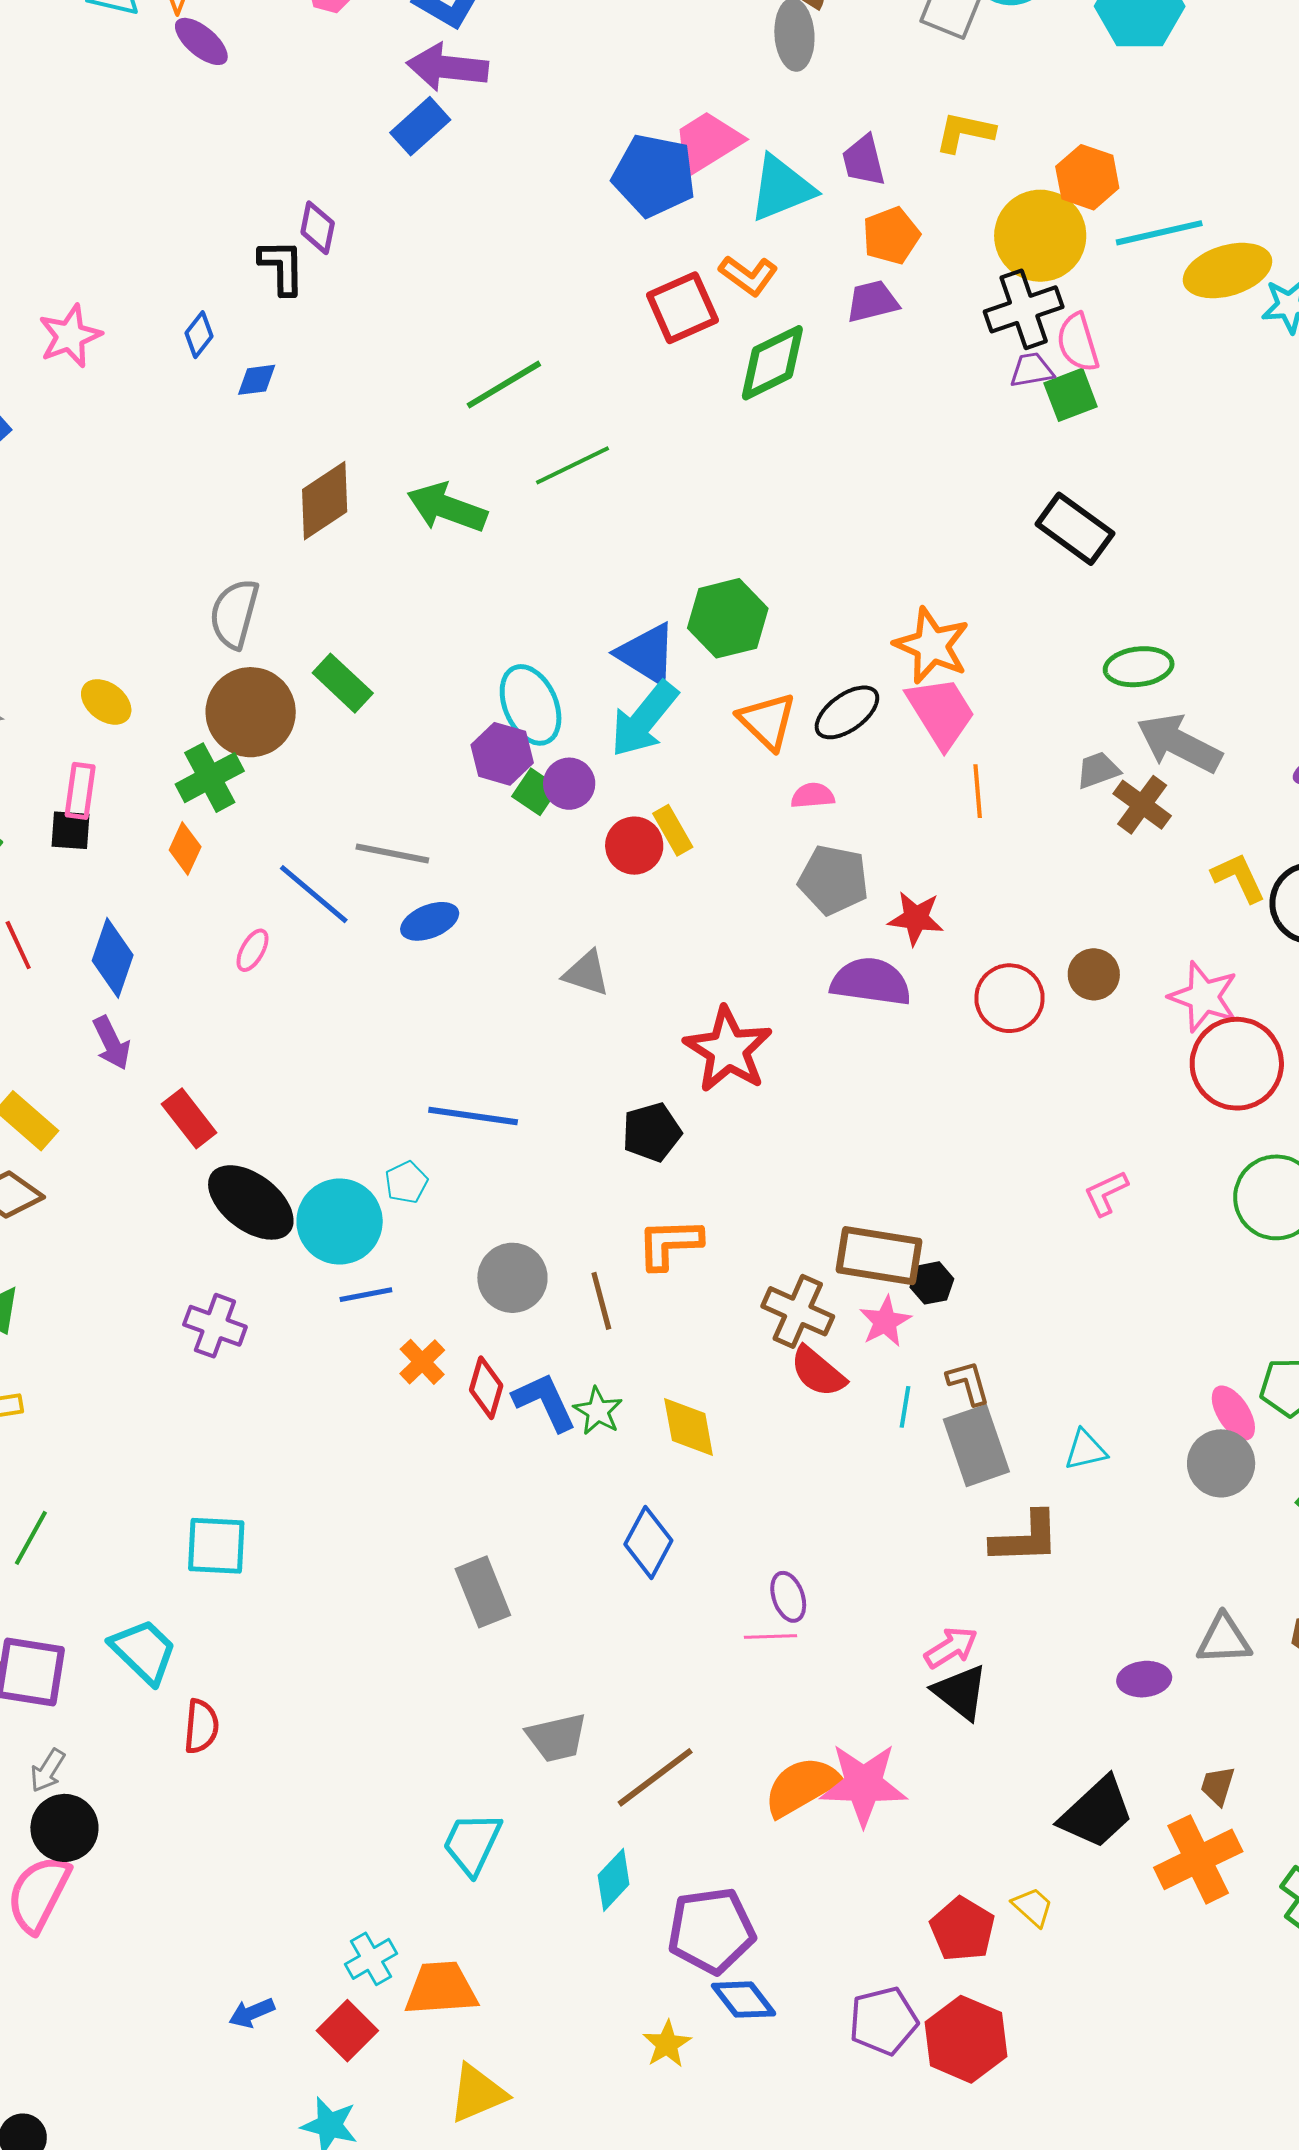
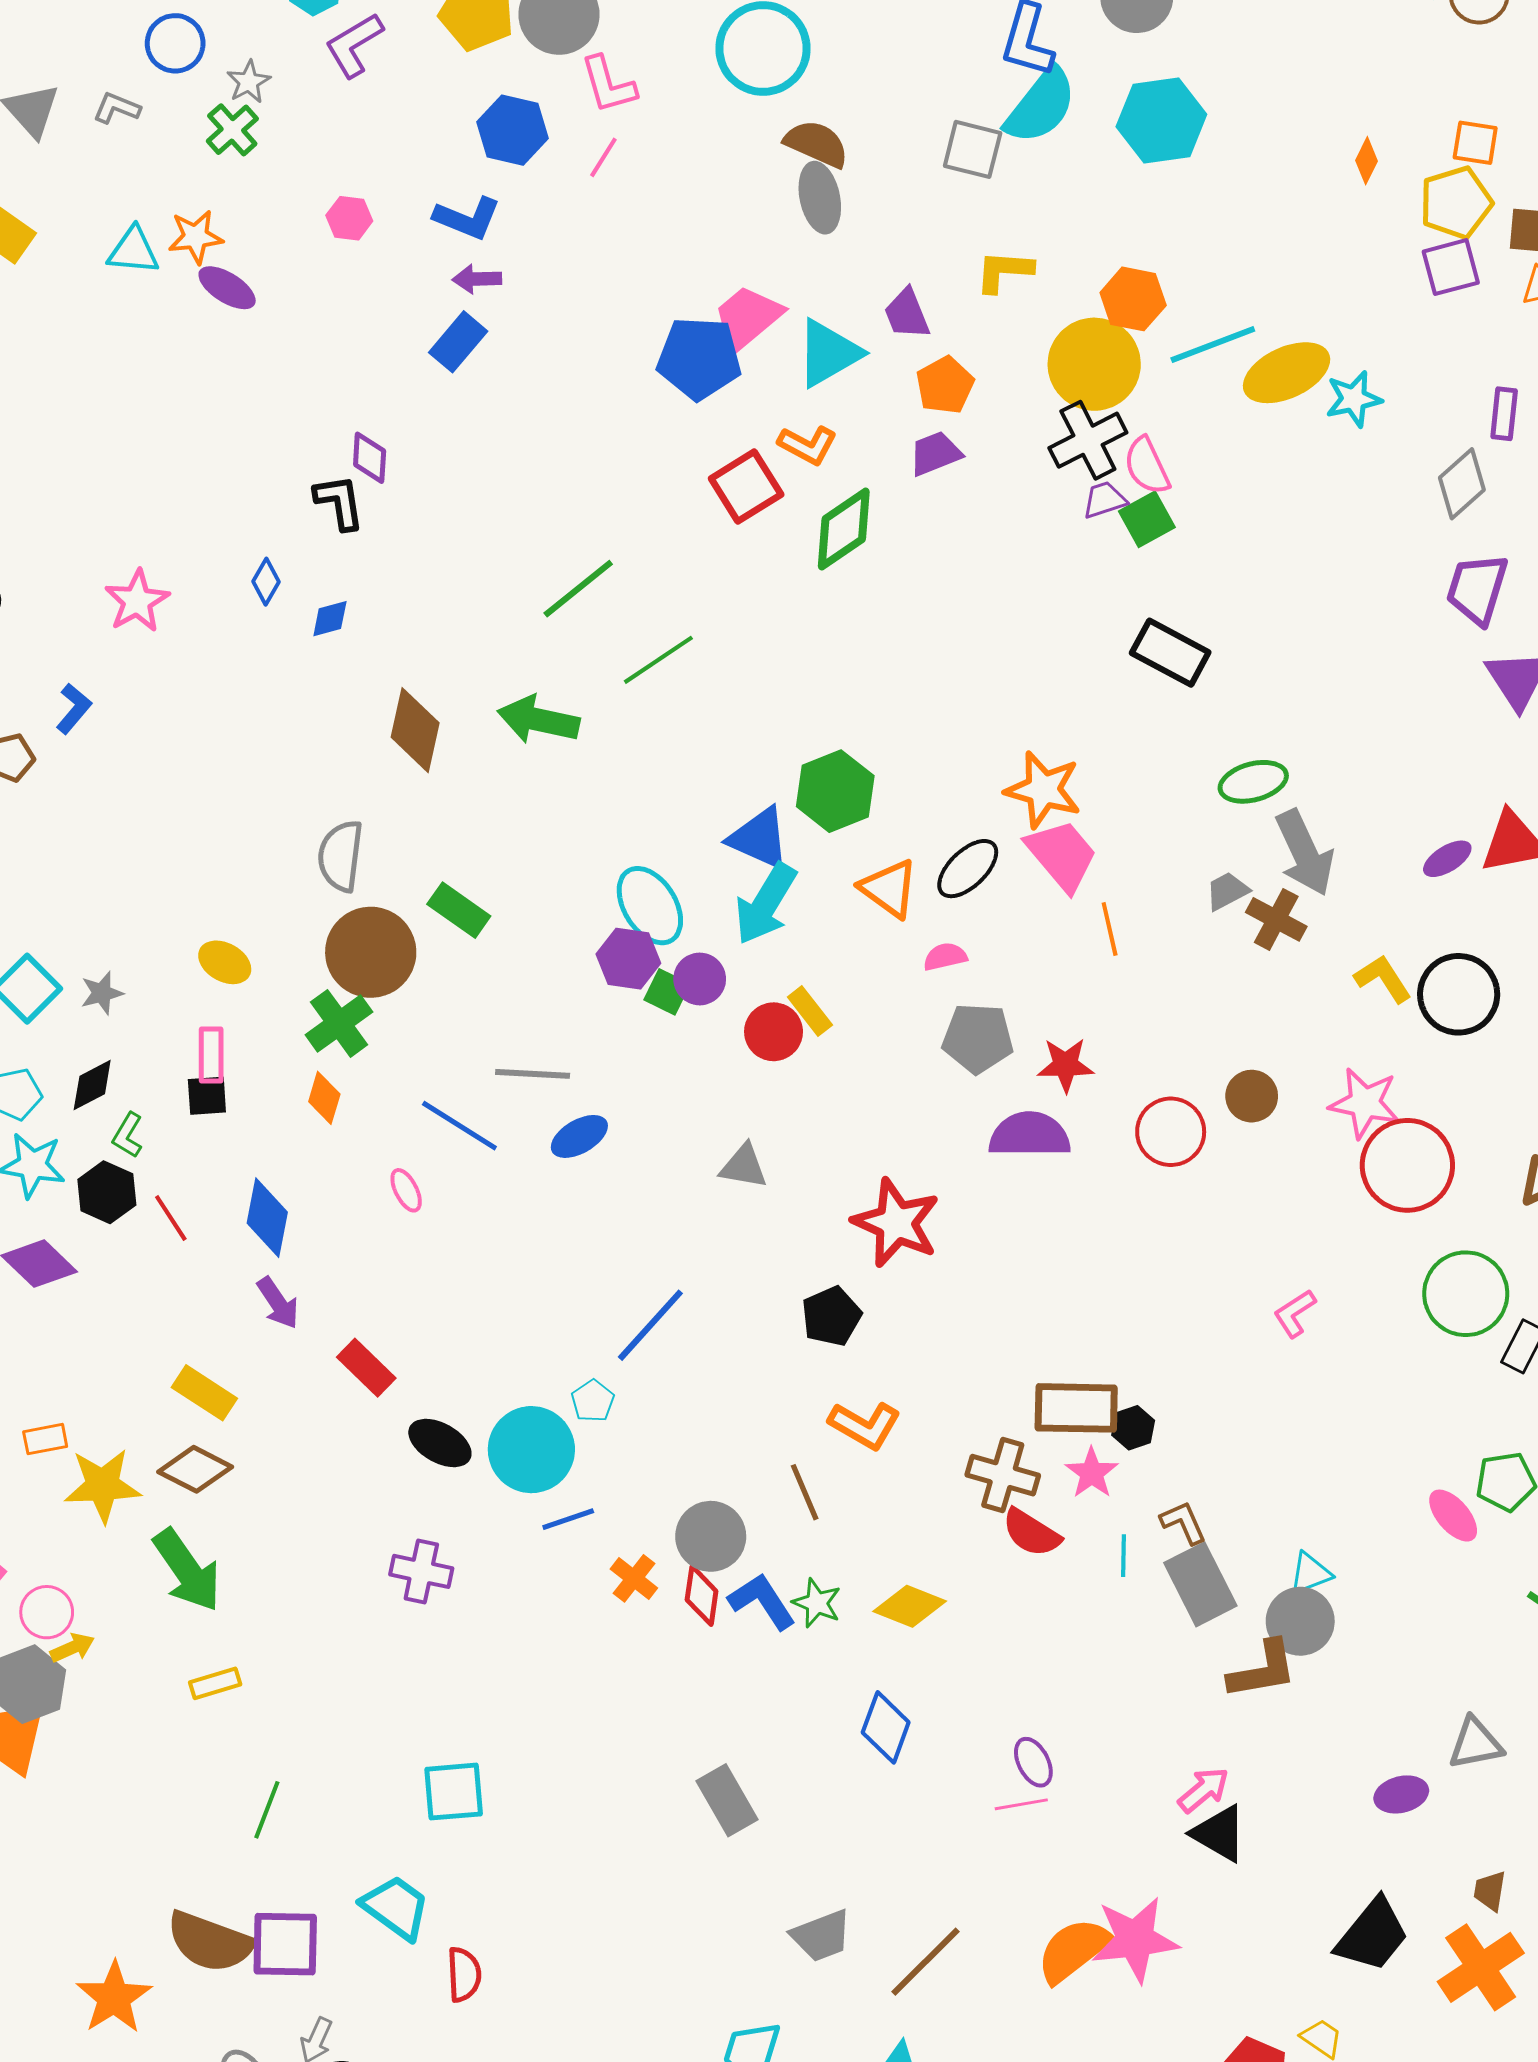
purple arrow: (447, 67) -> (477, 279), size x0.6
brown diamond: (325, 501) -> (415, 730), turned -36
gray arrow: (1179, 743) -> (1305, 853), turned -134
pink ellipse: (252, 950) -> (406, 1190), turned -48
blue line: (473, 1116) -> (650, 1325), turned -48
black ellipse: (251, 1202) -> (440, 1443), size x0.7
orange L-shape: (669, 1244) -> (865, 1425), turned -140
gray circle: (512, 1278) -> (711, 1536), moved
yellow diamond: (689, 1427) -> (910, 1606), turned -50
gray circle: (1221, 1463) -> (1300, 1621), moved

